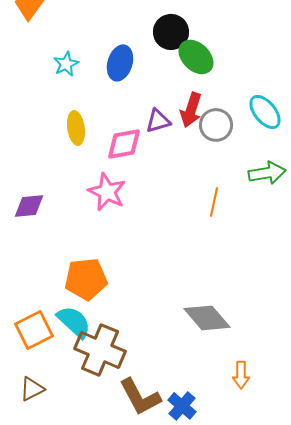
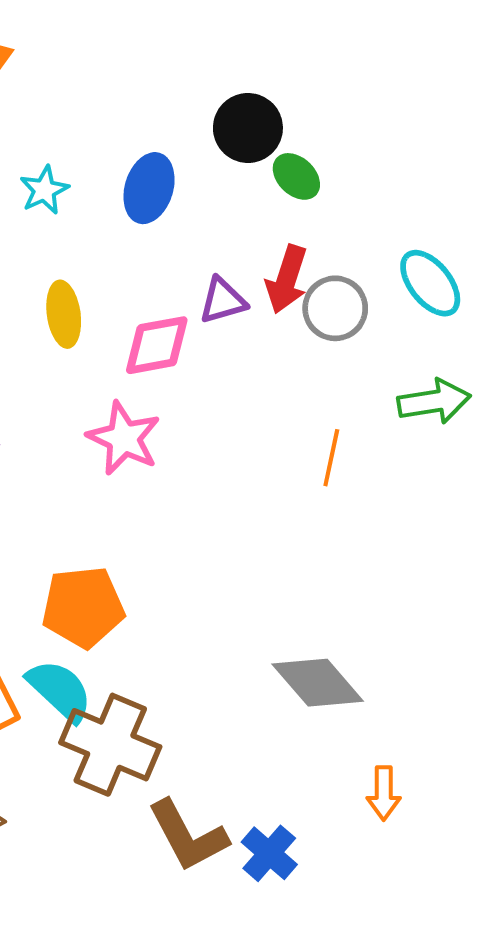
green ellipse: (196, 57) -> (296, 176), size x0.7

